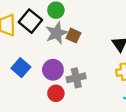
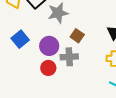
brown square: (73, 36) -> (77, 36), moved

